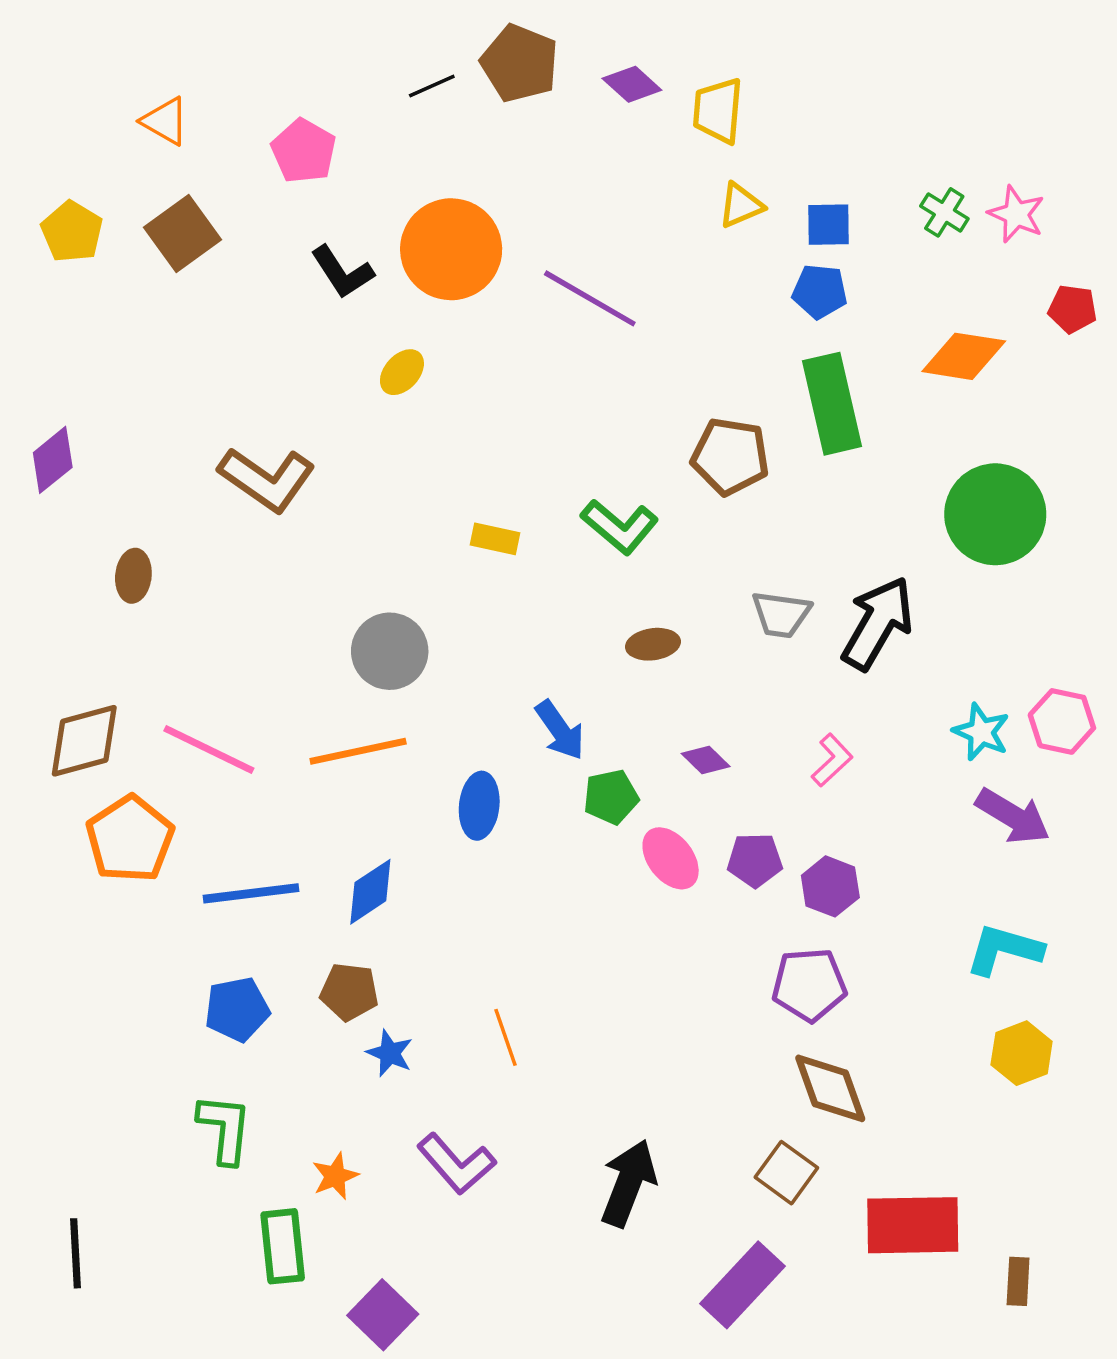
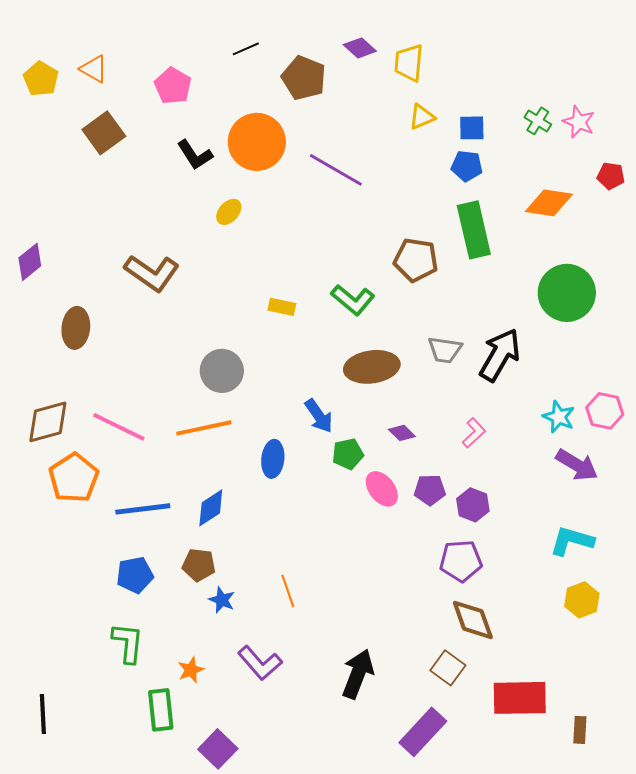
brown pentagon: (520, 63) -> (304, 78), moved
yellow pentagon: (72, 232) -> (41, 79), moved
brown ellipse: (133, 576) -> (76, 328), size x1.4
brown ellipse: (653, 644) -> (372, 367), size x1.8

